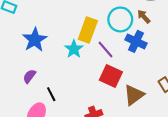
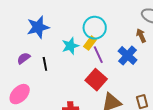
cyan circle: (120, 19) -> (95, 28), moved
yellow rectangle: (88, 30) -> (90, 43), moved, size x0.6
black line: (51, 94) -> (45, 64), moved

